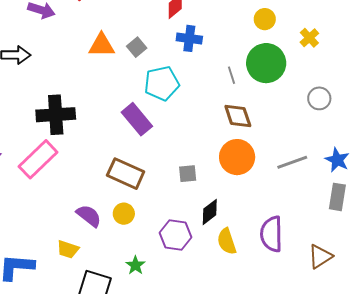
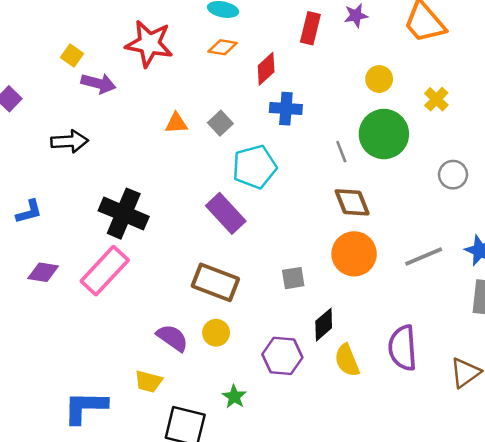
orange triangle: (101, 45) -> (176, 123), size x0.7
black cross: (56, 115) -> (124, 214), turned 30

